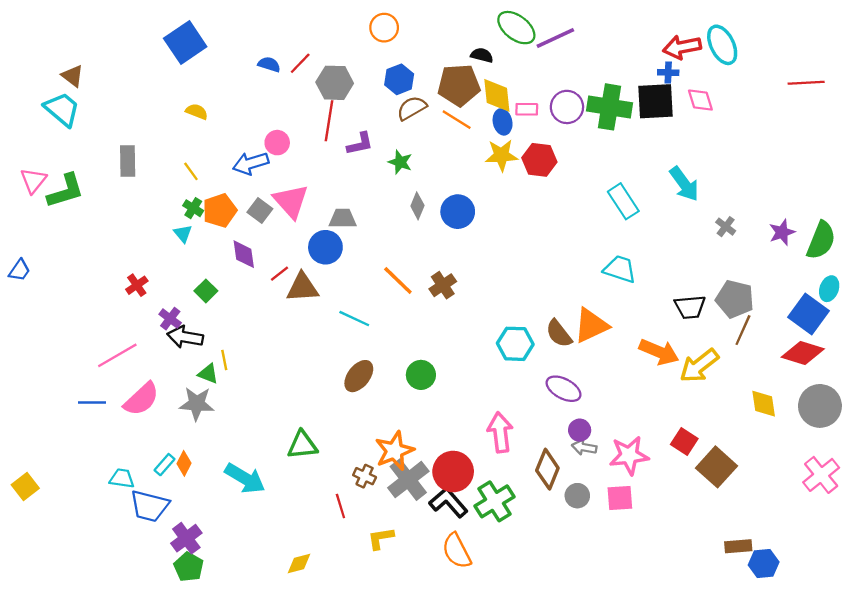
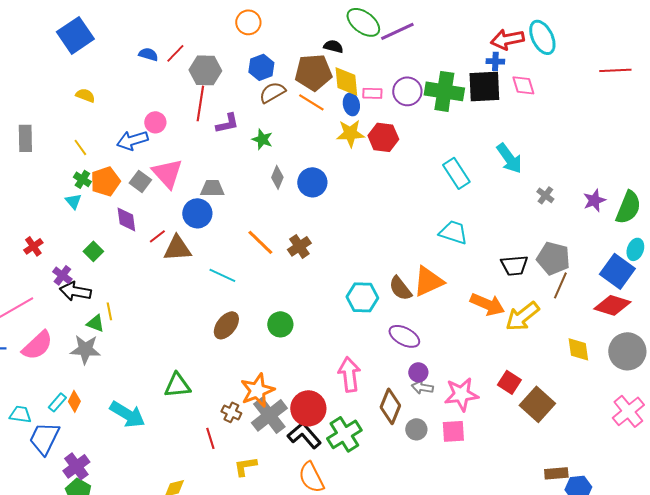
blue trapezoid: (150, 506) -> (44, 438), turned 102

